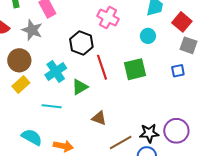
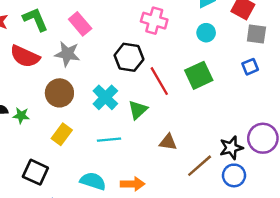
yellow rectangle: (21, 84) -> (62, 134), moved

